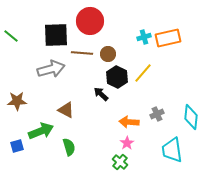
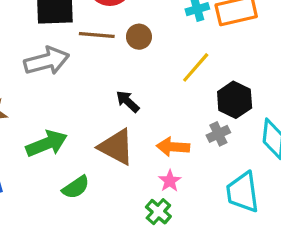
black hexagon: (117, 77) -> (235, 100), moved
brown triangle: (66, 110) -> (116, 147), moved, size x1.4
green arrow: (41, 131) -> (47, 144), moved
green semicircle: (69, 147) -> (76, 187), turned 72

